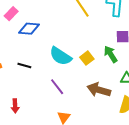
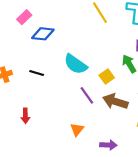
yellow square: (87, 58) -> (107, 76), moved
purple line: (57, 87) -> (87, 95), moved

